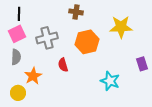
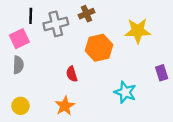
brown cross: (76, 12) -> (86, 14), turned -32
black line: (19, 14) -> (31, 16), moved
gray cross: (47, 38) -> (56, 24), moved
orange star: (33, 76) -> (65, 106), moved

